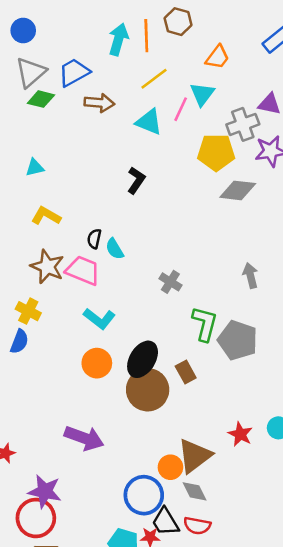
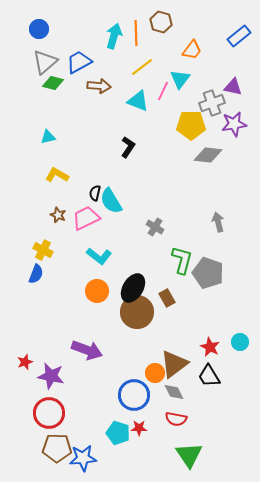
cyan semicircle: (115, 249) -> (111, 201), size x1.5
brown star: (47, 267) -> (58, 215), size x0.6
pink trapezoid: (83, 270) -> (86, 218), turned -48
purple star: (45, 491) -> (51, 376), moved
black trapezoid: (165, 522) -> (209, 376), moved

